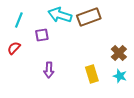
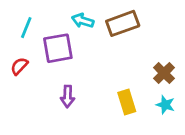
cyan arrow: (60, 15) -> (83, 21), size x0.7
purple square: (42, 35) -> (58, 48), size x1.6

